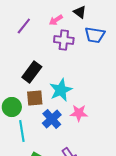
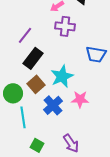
purple line: (24, 26) -> (25, 35), moved
blue trapezoid: (95, 35) -> (96, 54), moved
brown square: (35, 98) -> (36, 84), turned -36

